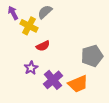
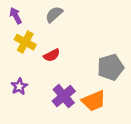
yellow cross: (29, 26) -> (25, 42), moved
purple star: (31, 68) -> (19, 86), moved

